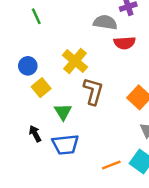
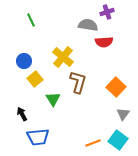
black arrow: (35, 134) -> (22, 114), moved
blue trapezoid: (65, 145) -> (38, 137), moved

